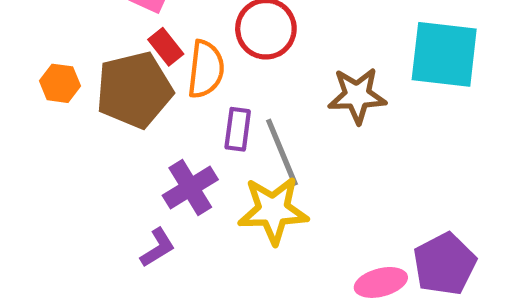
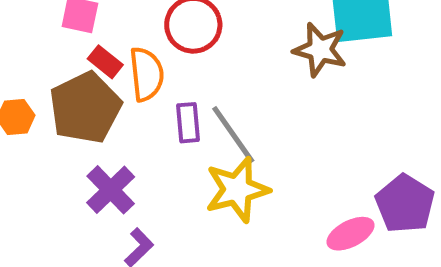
brown star: (357, 96) -> (320, 50), moved, turned 30
purple cross: (190, 188) -> (111, 190), moved

